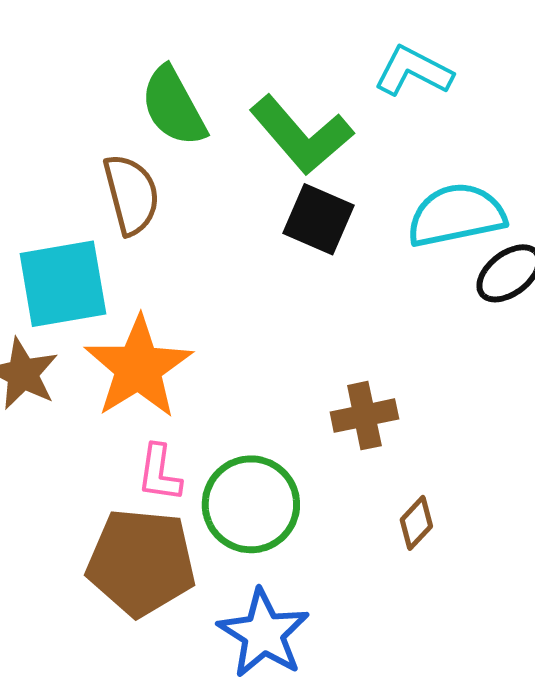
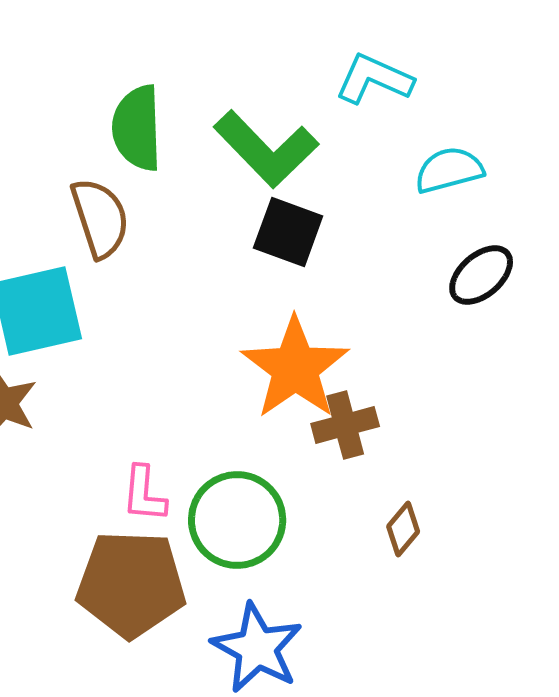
green semicircle: (173, 106) -> (137, 128), turned 30
cyan semicircle: (456, 215) -> (449, 170), moved, size x0.7
orange star: (138, 367) -> (295, 368), moved

